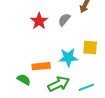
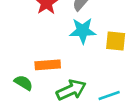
cyan star: (68, 57) -> (83, 31), moved

